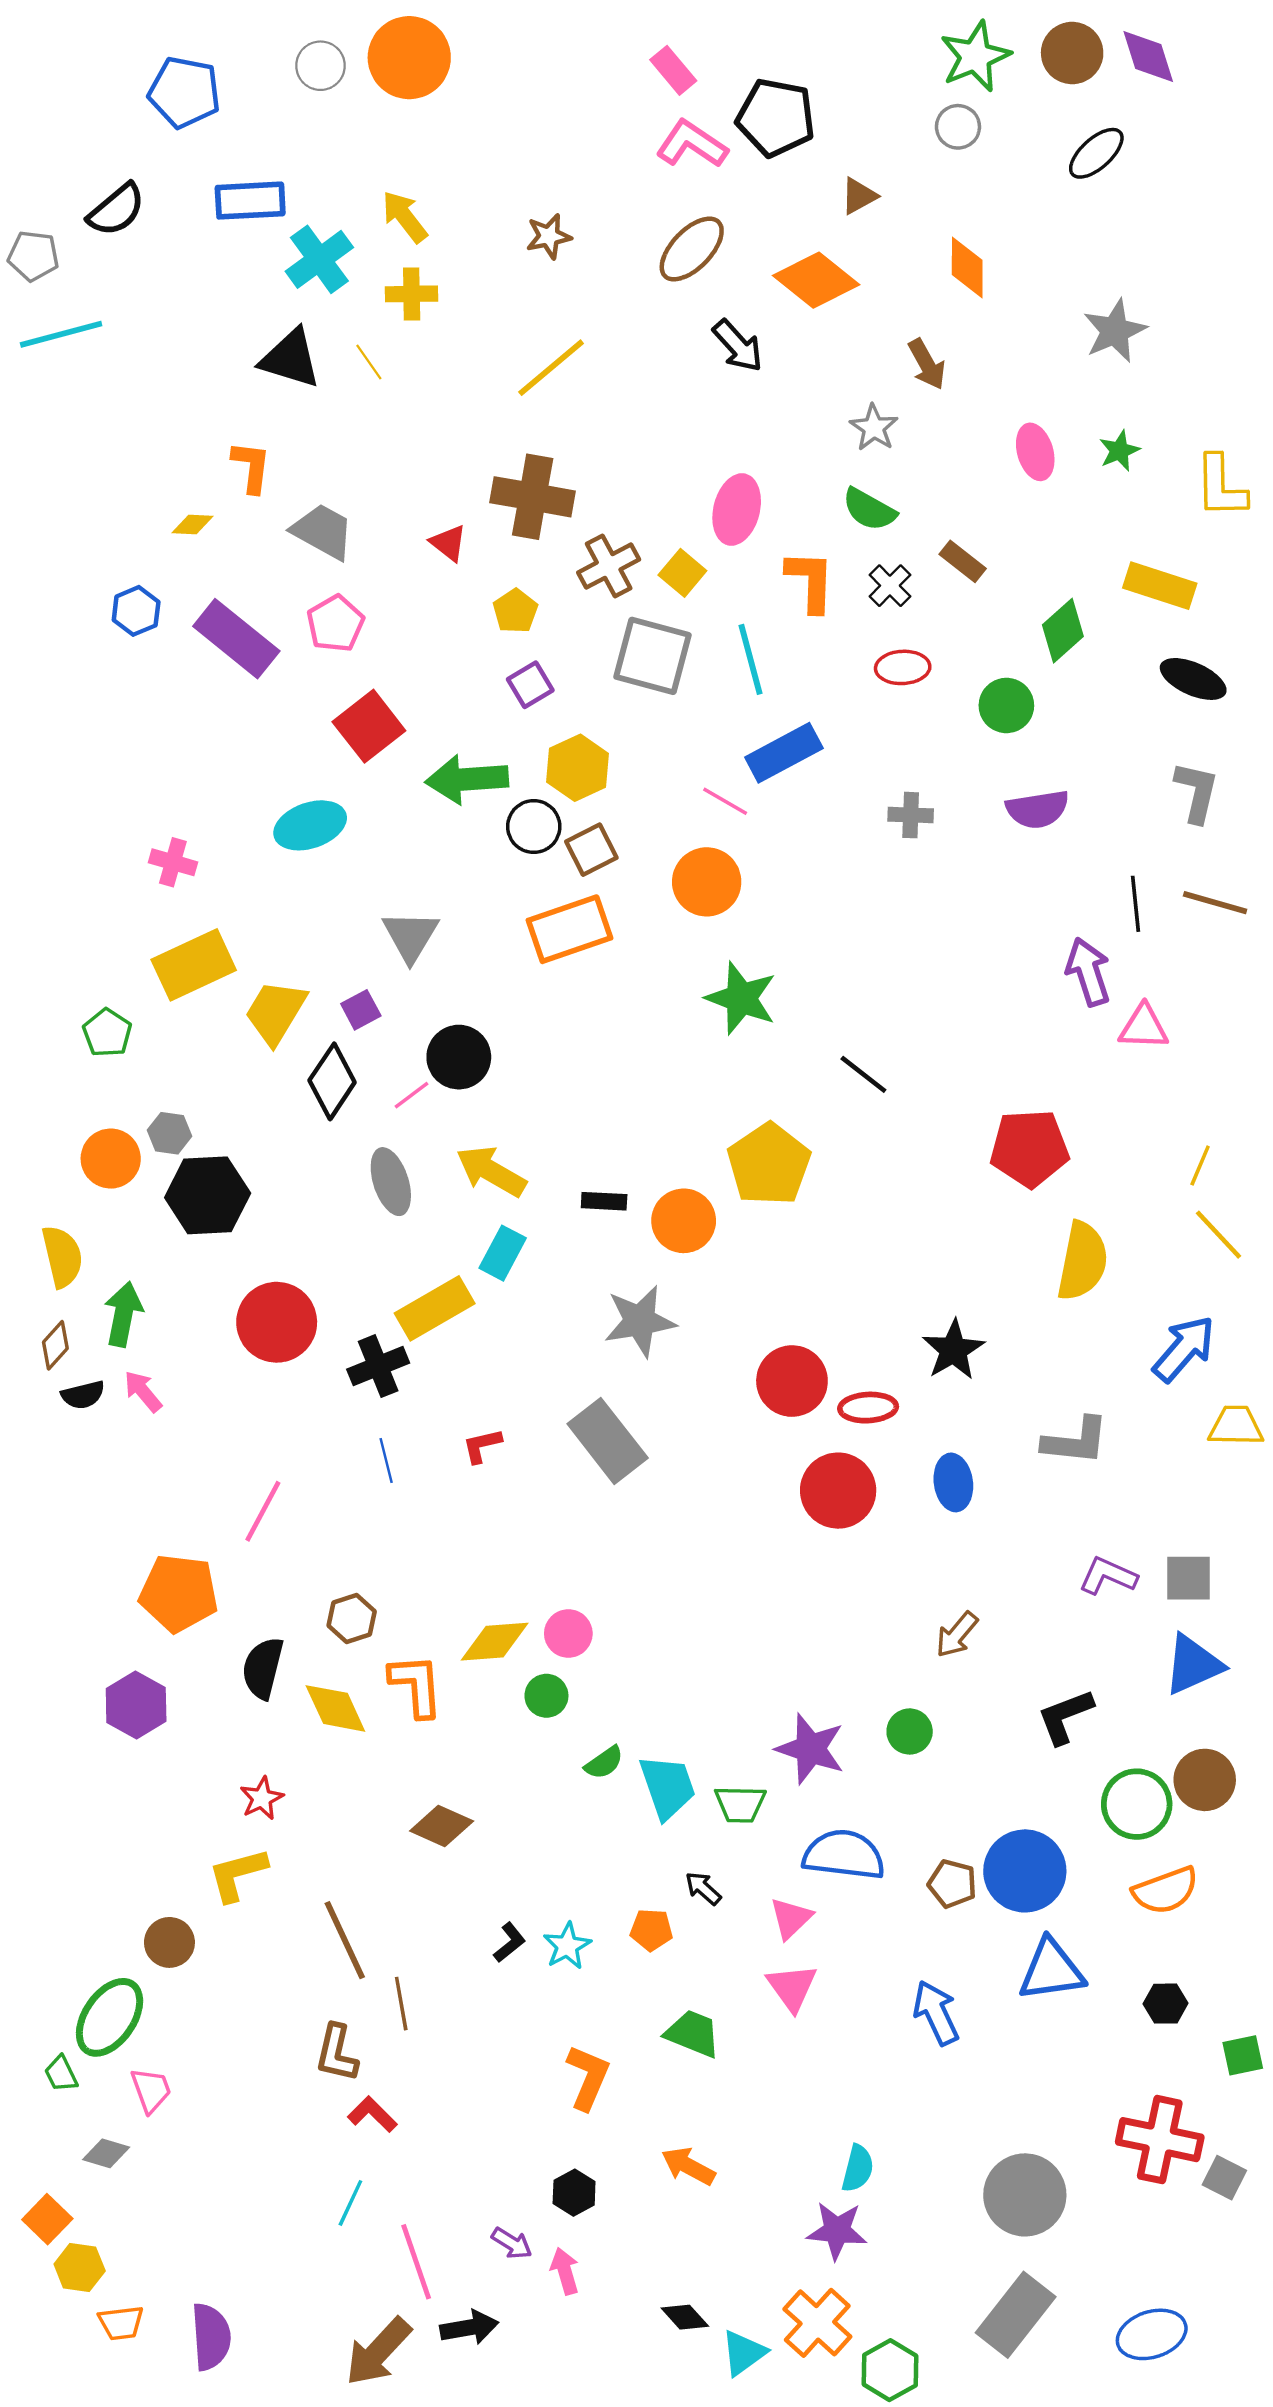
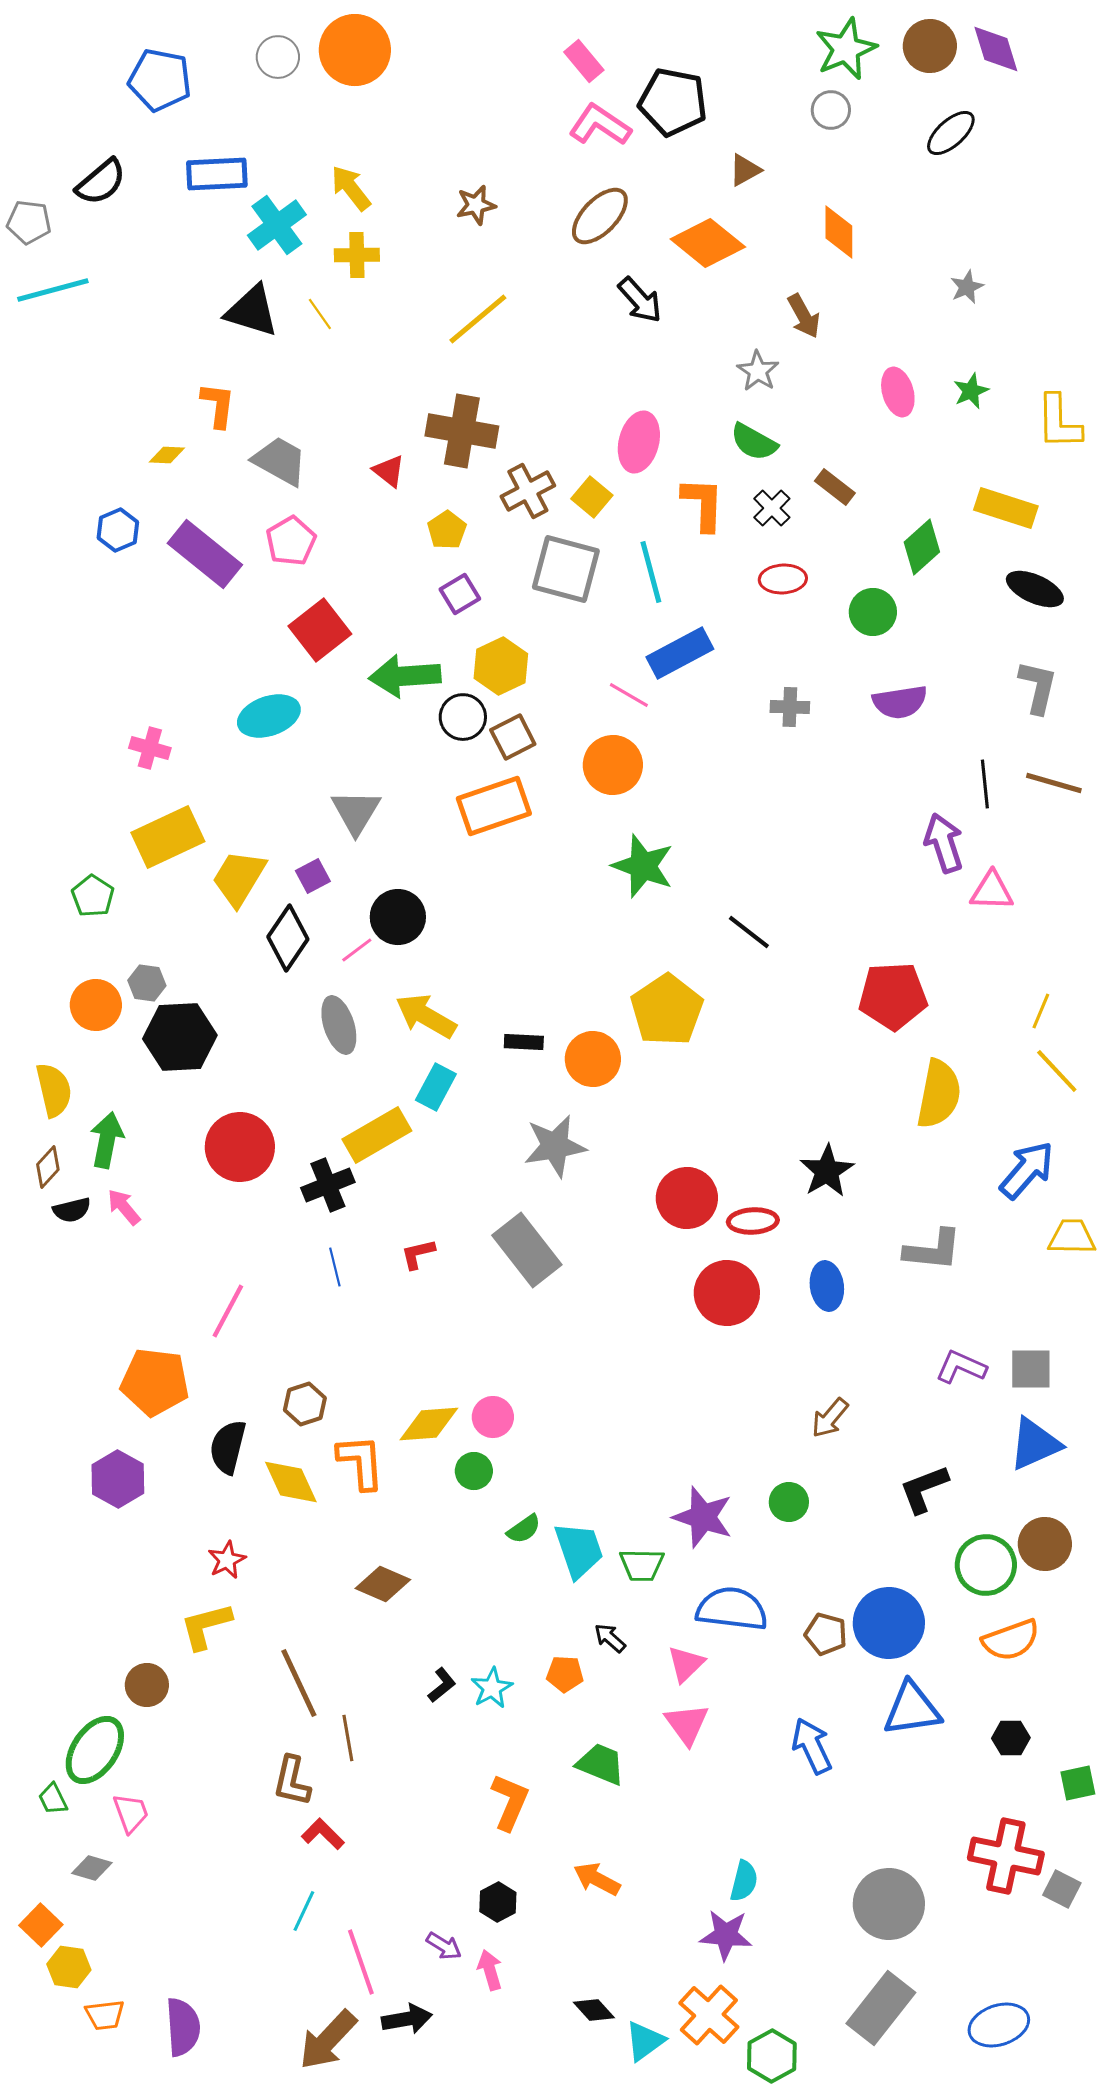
gray star: (1115, 331) -> (967, 287), size x0.6

